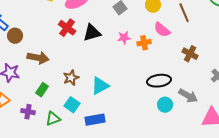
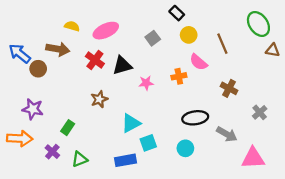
pink star: (124, 38) -> (146, 83), moved
brown arrow: (38, 58) -> (58, 49), moved
brown star: (71, 78) -> (99, 99), moved
cyan square: (72, 105) -> (148, 143), moved, turned 35
cyan circle: (165, 105) -> (185, 148), moved
purple cross: (28, 112) -> (52, 152), turned 32

